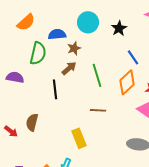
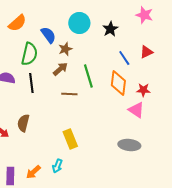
blue semicircle: (57, 34) -> (48, 35), turned 60
orange diamond: (127, 82) -> (118, 83), turned -40
black line: (55, 89) -> (31, 83), moved
brown line: (98, 110) -> (69, 94), moved

